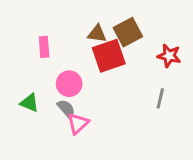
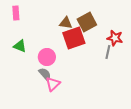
pink rectangle: (44, 47) -> (16, 13), moved
gray line: (160, 98) -> (108, 52), moved
green triangle: (29, 103) -> (20, 46), moved

